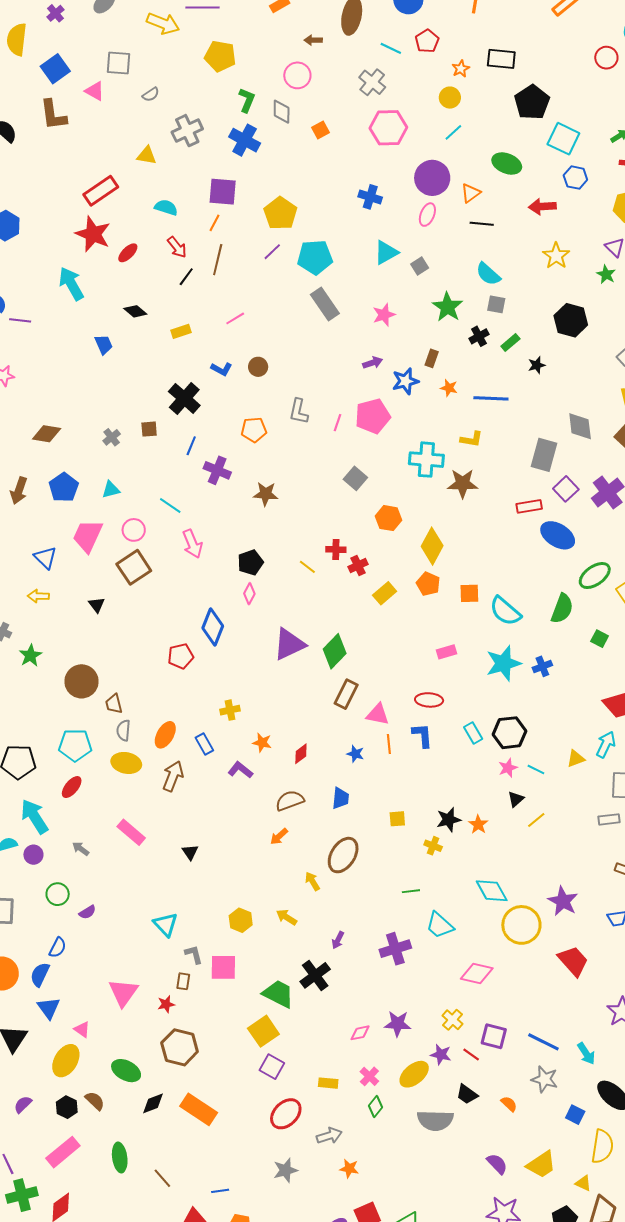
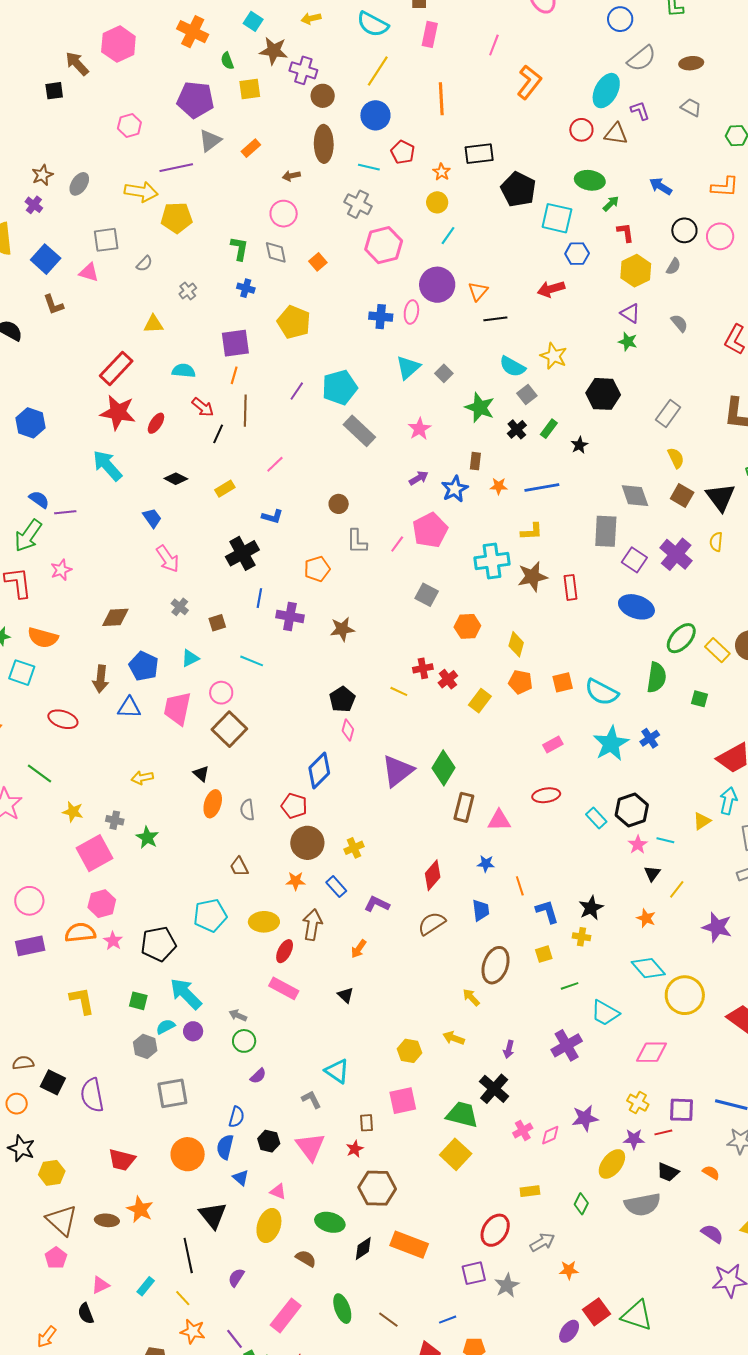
yellow pentagon: (220, 56) -> (177, 218), moved
brown L-shape: (53, 115) -> (53, 305), size x0.7
gray cross: (187, 131) -> (188, 291), size x0.6
blue cross: (245, 140) -> (246, 288), size x0.6
green ellipse: (507, 164) -> (590, 180), moved
yellow pentagon: (280, 213) -> (294, 322), moved
pink ellipse: (427, 215) -> (411, 312), moved
yellow star: (556, 256) -> (554, 356), moved
gray square: (496, 304) -> (527, 394), turned -36
brown circle: (258, 367) -> (339, 504), moved
black cross: (184, 398) -> (242, 553), turned 32
pink line: (337, 423) -> (397, 544), turned 30
brown square: (149, 429) -> (217, 623), moved
red rectangle: (529, 506) -> (571, 587), moved, turned -75
pink arrow: (192, 544) -> (168, 559), moved
yellow diamond: (432, 546) -> (516, 644), size x0.7
blue triangle: (45, 558) -> (129, 708), moved, turned -30
blue diamond: (213, 627) -> (319, 771), turned 36
red pentagon: (181, 656) -> (294, 806), turned -30
brown circle: (82, 681) -> (307, 843), moved
gray semicircle: (123, 730) -> (247, 810), moved
orange ellipse: (165, 735) -> (213, 804), moved
blue L-shape: (422, 735) -> (547, 912), moved
orange star: (262, 743) -> (296, 881), moved
orange line: (389, 744) -> (520, 886), moved
red diamond: (301, 754) -> (433, 875), size x1.4
red ellipse: (72, 787) -> (285, 951), moved
yellow square: (397, 819) -> (544, 954), moved
orange star: (478, 824) -> (646, 918), moved
orange arrow: (279, 837) -> (359, 949), moved
green circle: (58, 894) -> (244, 1041), moved
purple star: (563, 901) -> (717, 927), moved
gray L-shape: (194, 954) -> (311, 1099), moved
blue triangle: (49, 1008) -> (241, 1178), size x0.7
red line: (471, 1054) -> (663, 1132), turned -36
purple square: (272, 1067) -> (474, 1273), moved, turned -30
pink cross: (369, 1076) -> (523, 1130), moved, turned 30
black hexagon: (67, 1107) -> (269, 1141), moved

